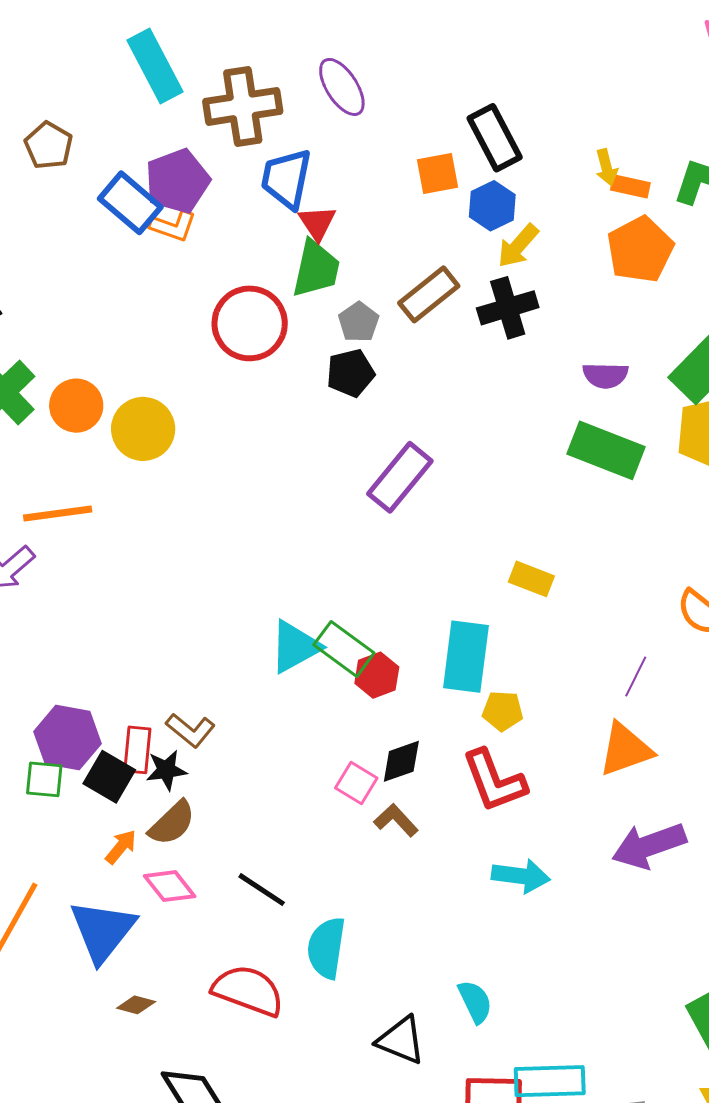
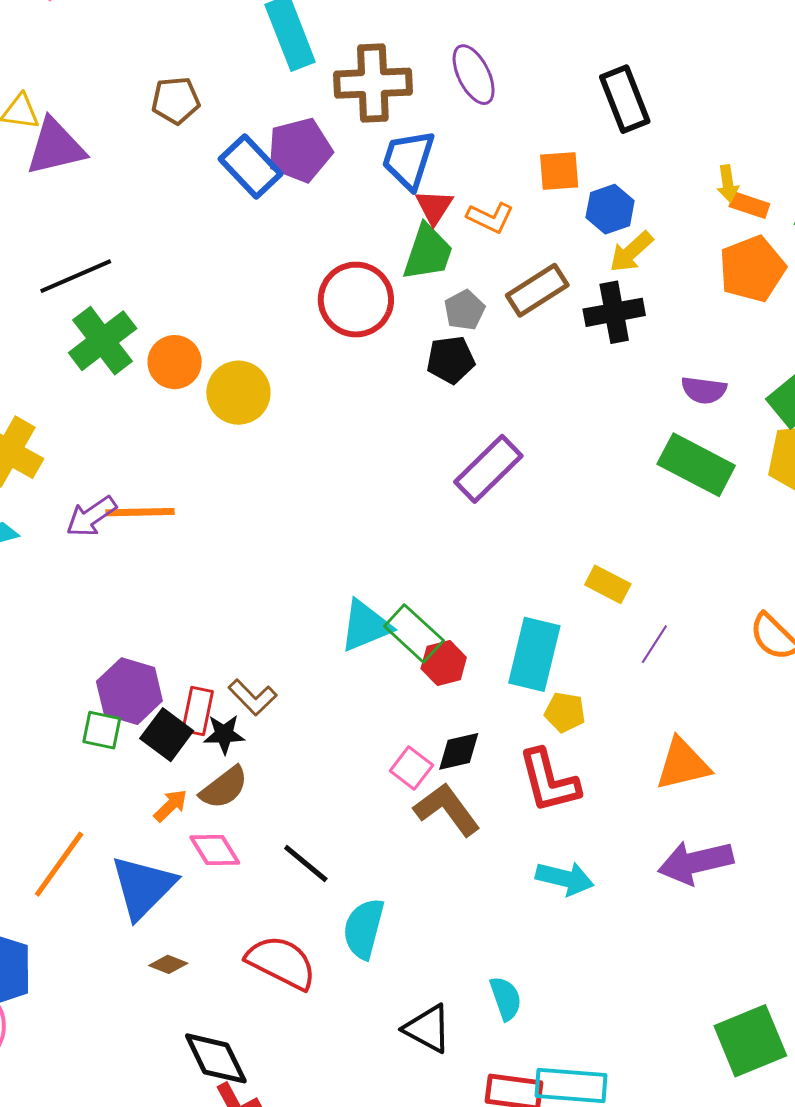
black rectangle: (495, 138) -> (625, 99), moved
brown pentagon: (49, 145) -> (176, 100), turned 30
orange L-shape: (173, 226) -> (490, 217), moved
orange line: (58, 513) -> (140, 512), moved
purple line: (636, 677) -> (654, 644), moved
brown L-shape: (396, 820) -> (447, 809), size x1.5

